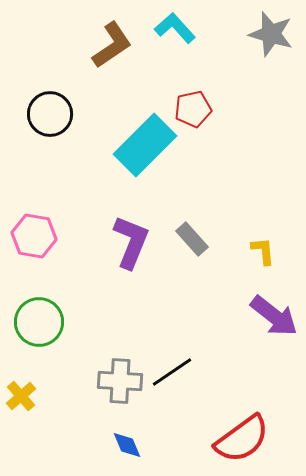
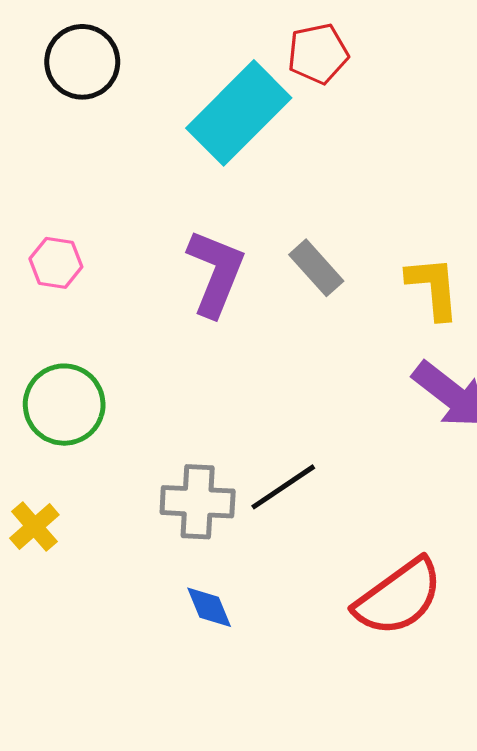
pink hexagon: (34, 236) -> (56, 263), size x0.7
yellow L-shape: (263, 251) -> (433, 288), size x1.4

